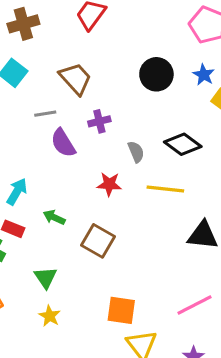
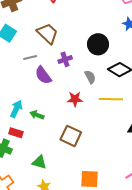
black circle: (156, 74) -> (98, 44), moved
green arrow: (54, 217) -> (37, 115), moved
green triangle: (46, 278) -> (39, 162), turned -35

